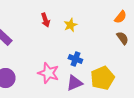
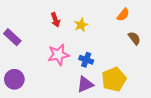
orange semicircle: (120, 17) -> (123, 15), moved
pink star: (48, 73) -> (58, 55), moved, turned -30

